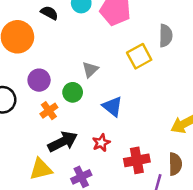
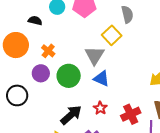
gray triangle: (90, 70) -> (95, 55), moved, size x1.5
green circle: (73, 92) -> (69, 76), size x1.5
orange cross: (49, 111) -> (48, 51), moved

